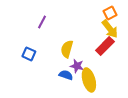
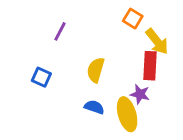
orange square: (110, 13) -> (133, 19), moved, turned -32
red rectangle: (105, 46) -> (150, 66), turned -42
purple star: (77, 66) -> (140, 94), moved

